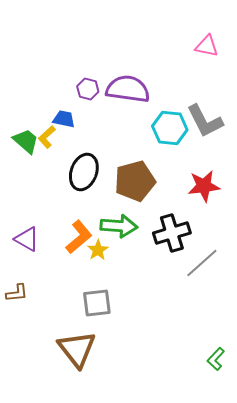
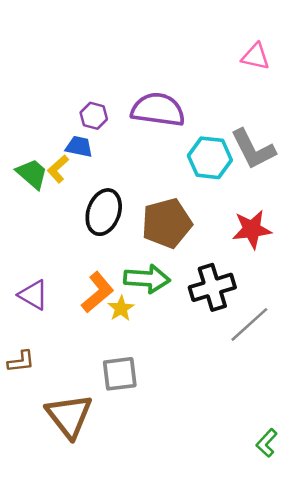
purple hexagon: (88, 89) -> (94, 116), moved
brown triangle: (77, 349) -> (69, 416), moved

